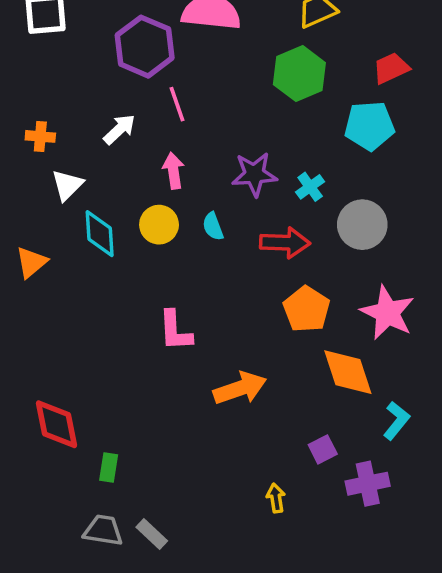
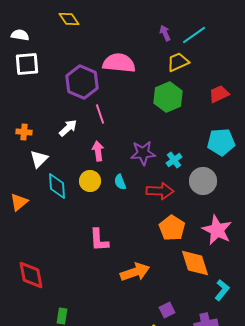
cyan pentagon: (369, 126) -> (221, 142), moved
red diamond: (56, 424) -> (31, 275), moved
purple square: (323, 449) -> (167, 310), moved

